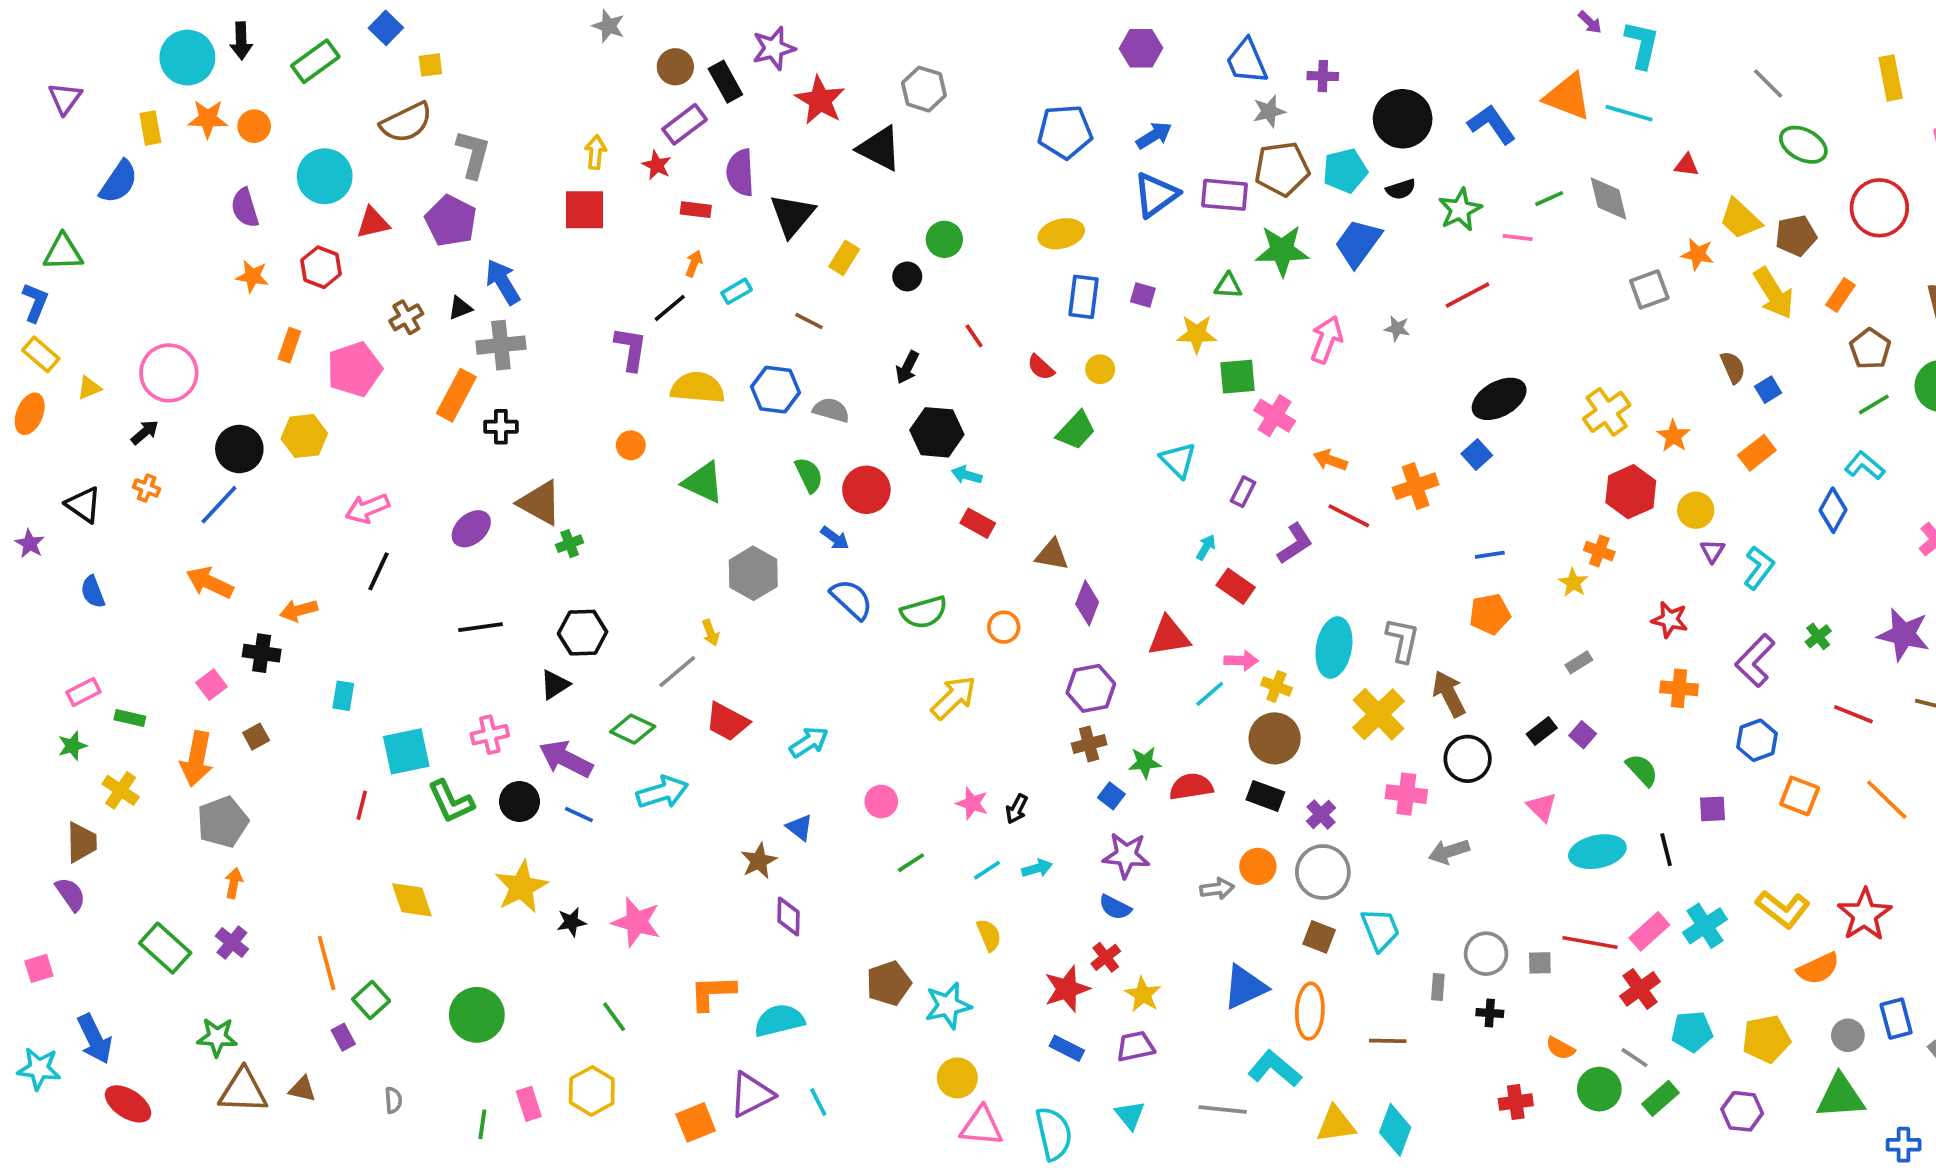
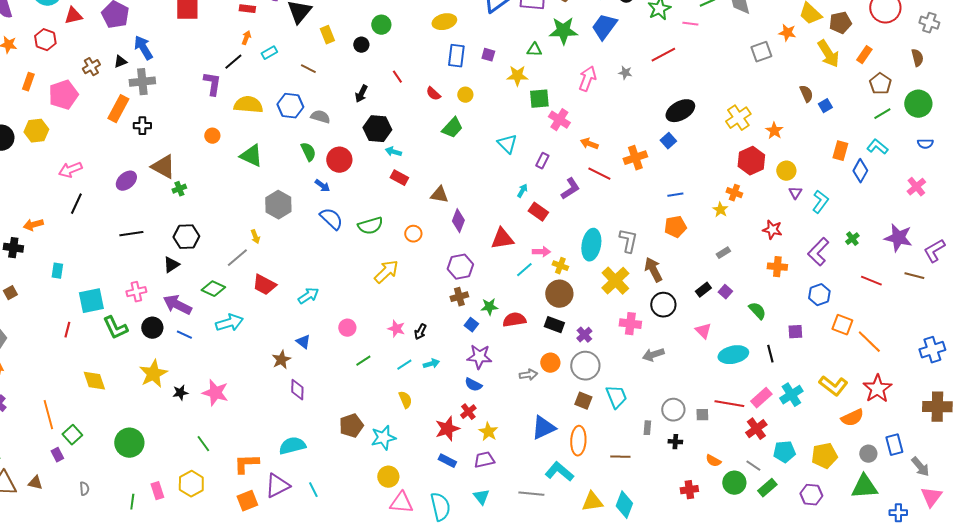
yellow rectangle: (844, 258) -> (327, 35), turned -54
orange rectangle: (1757, 453) -> (840, 151), moved, turned -36
orange line: (1887, 800) -> (869, 342), moved
orange L-shape: (712, 993) -> (246, 464), moved

